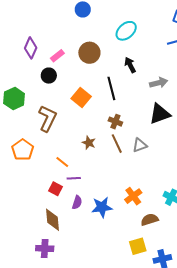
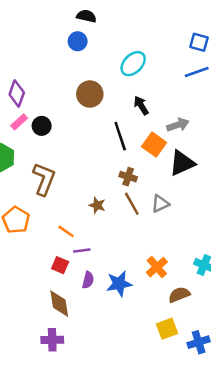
pink rectangle: (57, 56) -> (19, 122), moved
orange square: (81, 97) -> (154, 145), moved

